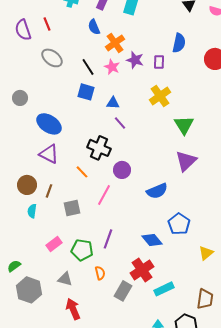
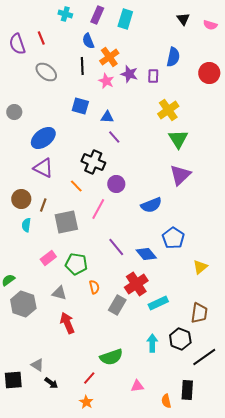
black line: (88, 67) -> (82, 66), moved, turned 30
yellow cross: (160, 96) -> (168, 110), moved
blue ellipse: (49, 124) -> (43, 138), turned -70
gray square: (72, 208) -> (66, 222), size x1.4
purple line: (108, 239) -> (116, 247), moved, turned -60

